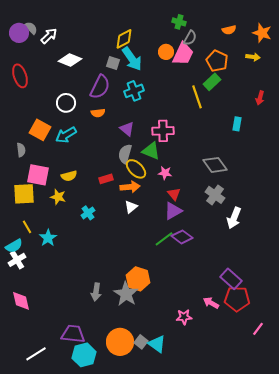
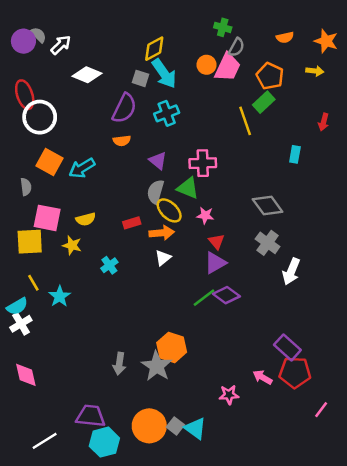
white circle: (66, 103) -> (40, 117), moved, size x1.4

